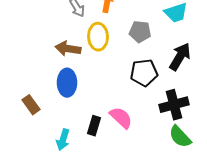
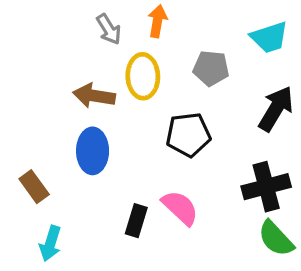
black pentagon: (144, 73) -> (188, 135), moved
cyan arrow: (63, 140) -> (50, 243), moved

